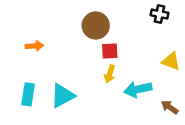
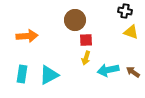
orange arrow: (34, 46) -> (27, 36), size x1.5
yellow triangle: (171, 61) -> (131, 32), moved
brown arrow: (170, 107) -> (133, 72), moved

